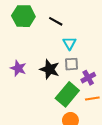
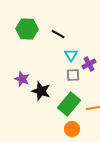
black star: (50, 69) -> (41, 91), moved
purple cross: (88, 78) -> (89, 64), moved

